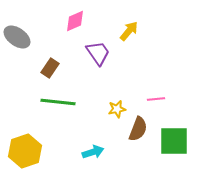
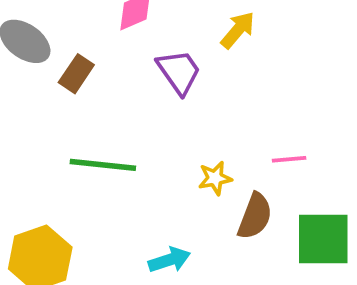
brown rectangle: (50, 68) -> (76, 74), moved

